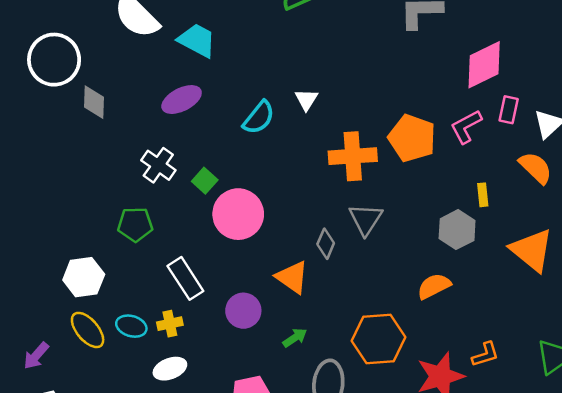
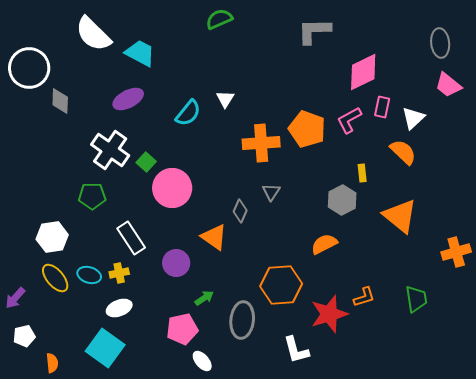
white cross: (158, 165) -> (110, 150), size x1.4
gray triangle: (366, 219) -> (271, 192), size x0.7
green arrow: (295, 338) -> (204, 298), moved

